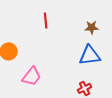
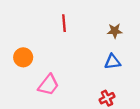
blue triangle: (90, 55) -> (113, 62), size x0.7

